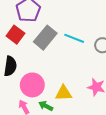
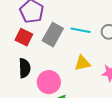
yellow triangle: (64, 93) -> (82, 63), moved

